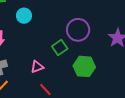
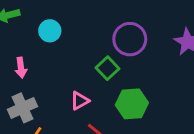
green hexagon: (84, 66) -> (132, 104), moved

